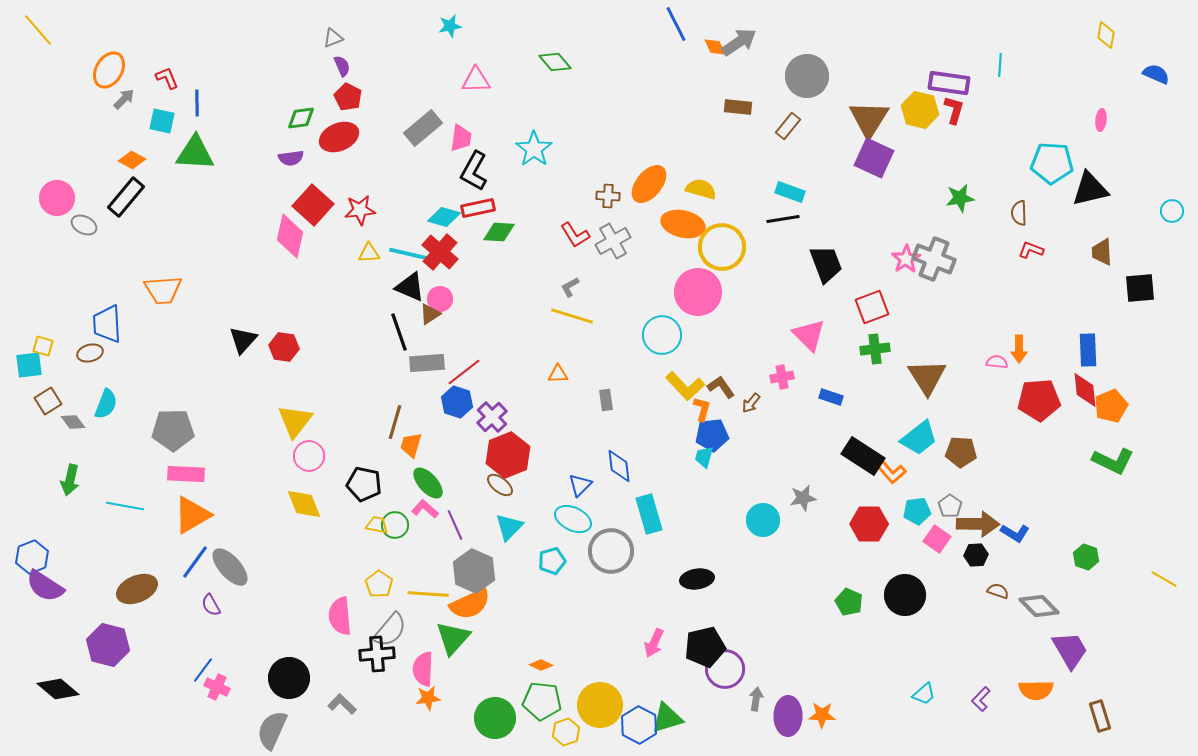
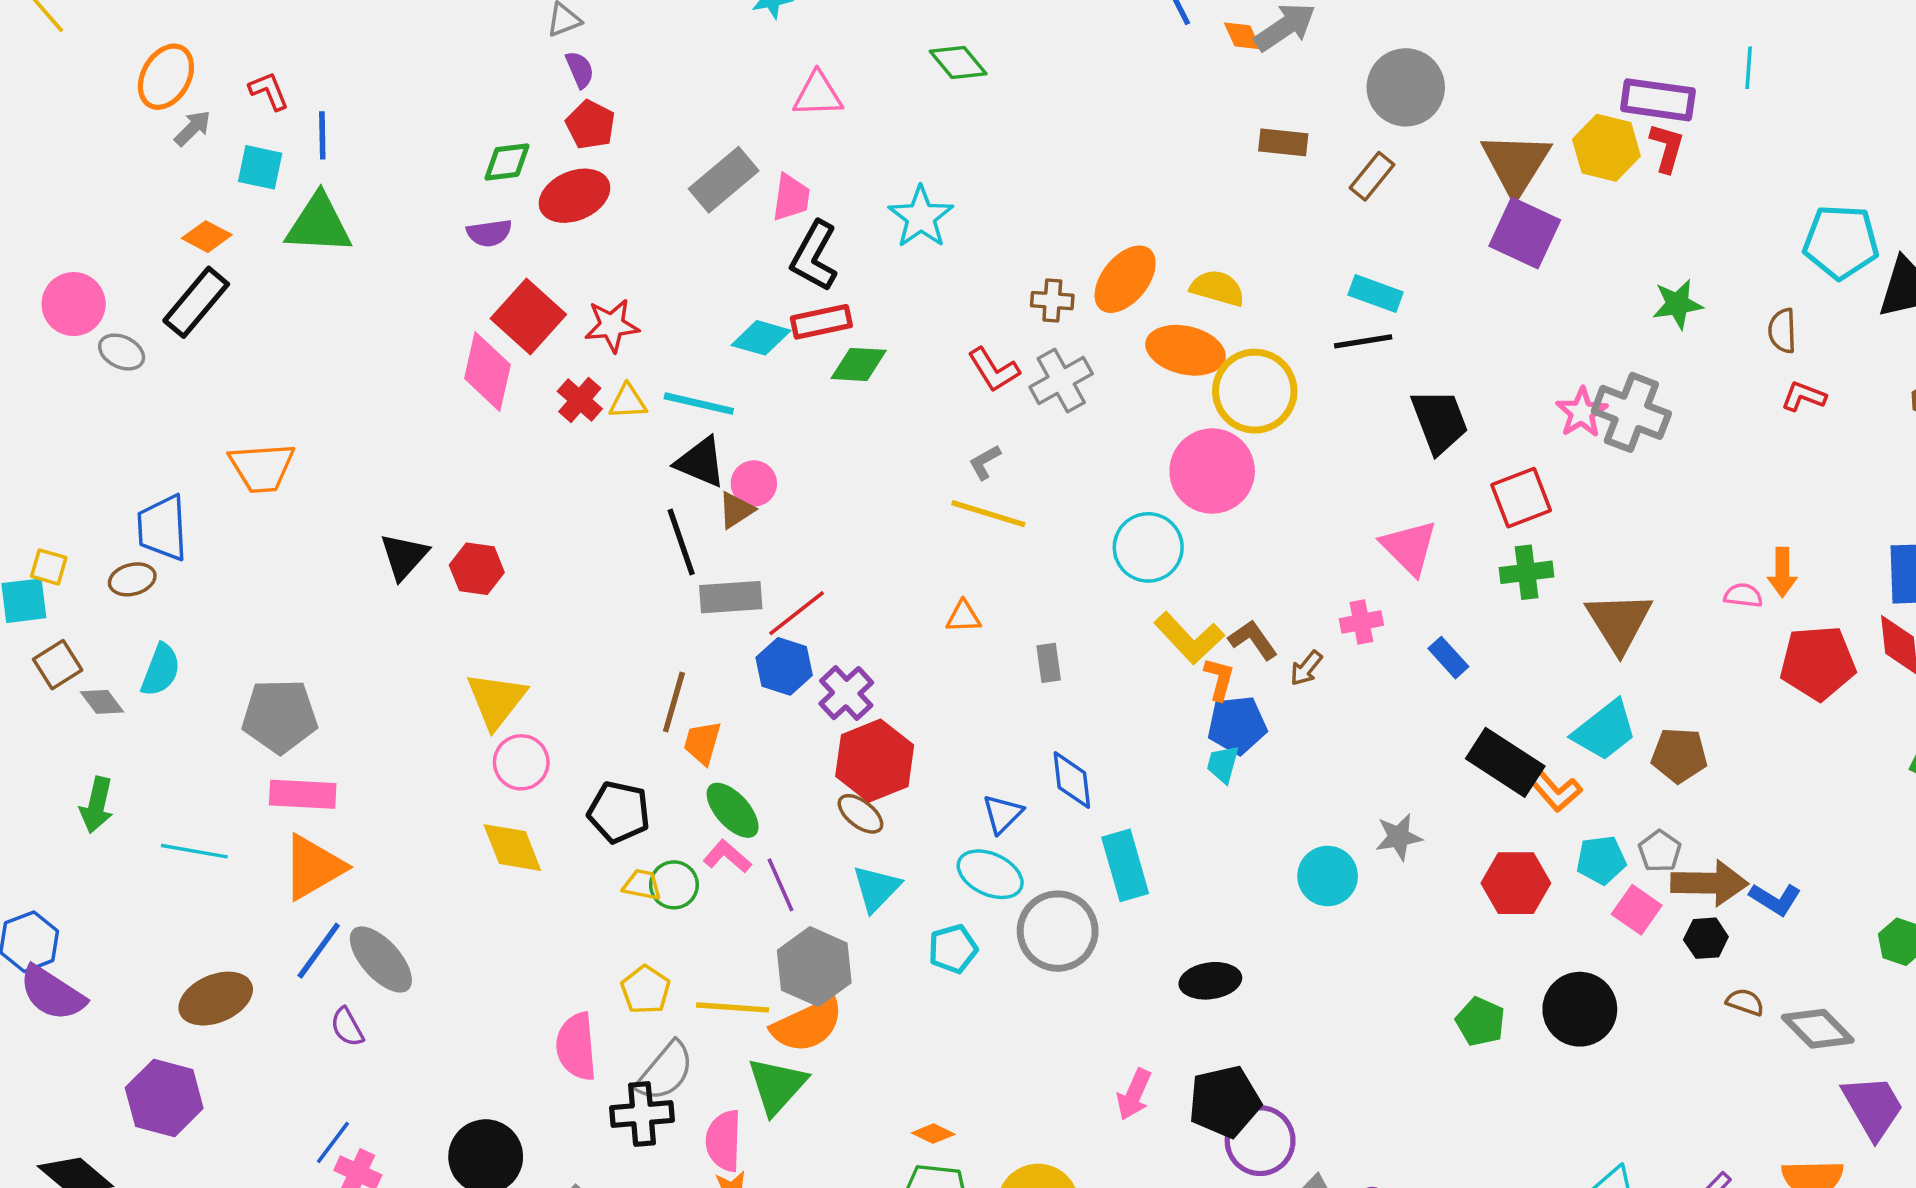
red cross: (440, 252) -> (580, 400), moved, size x0.7
blue rectangle: (831, 397) -> (1448, 658), turned 30

